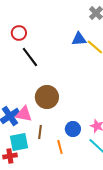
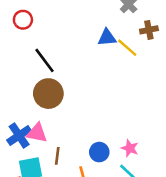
red circle: (19, 33) -> (23, 20), moved
brown circle: (47, 97) -> (48, 94), moved

